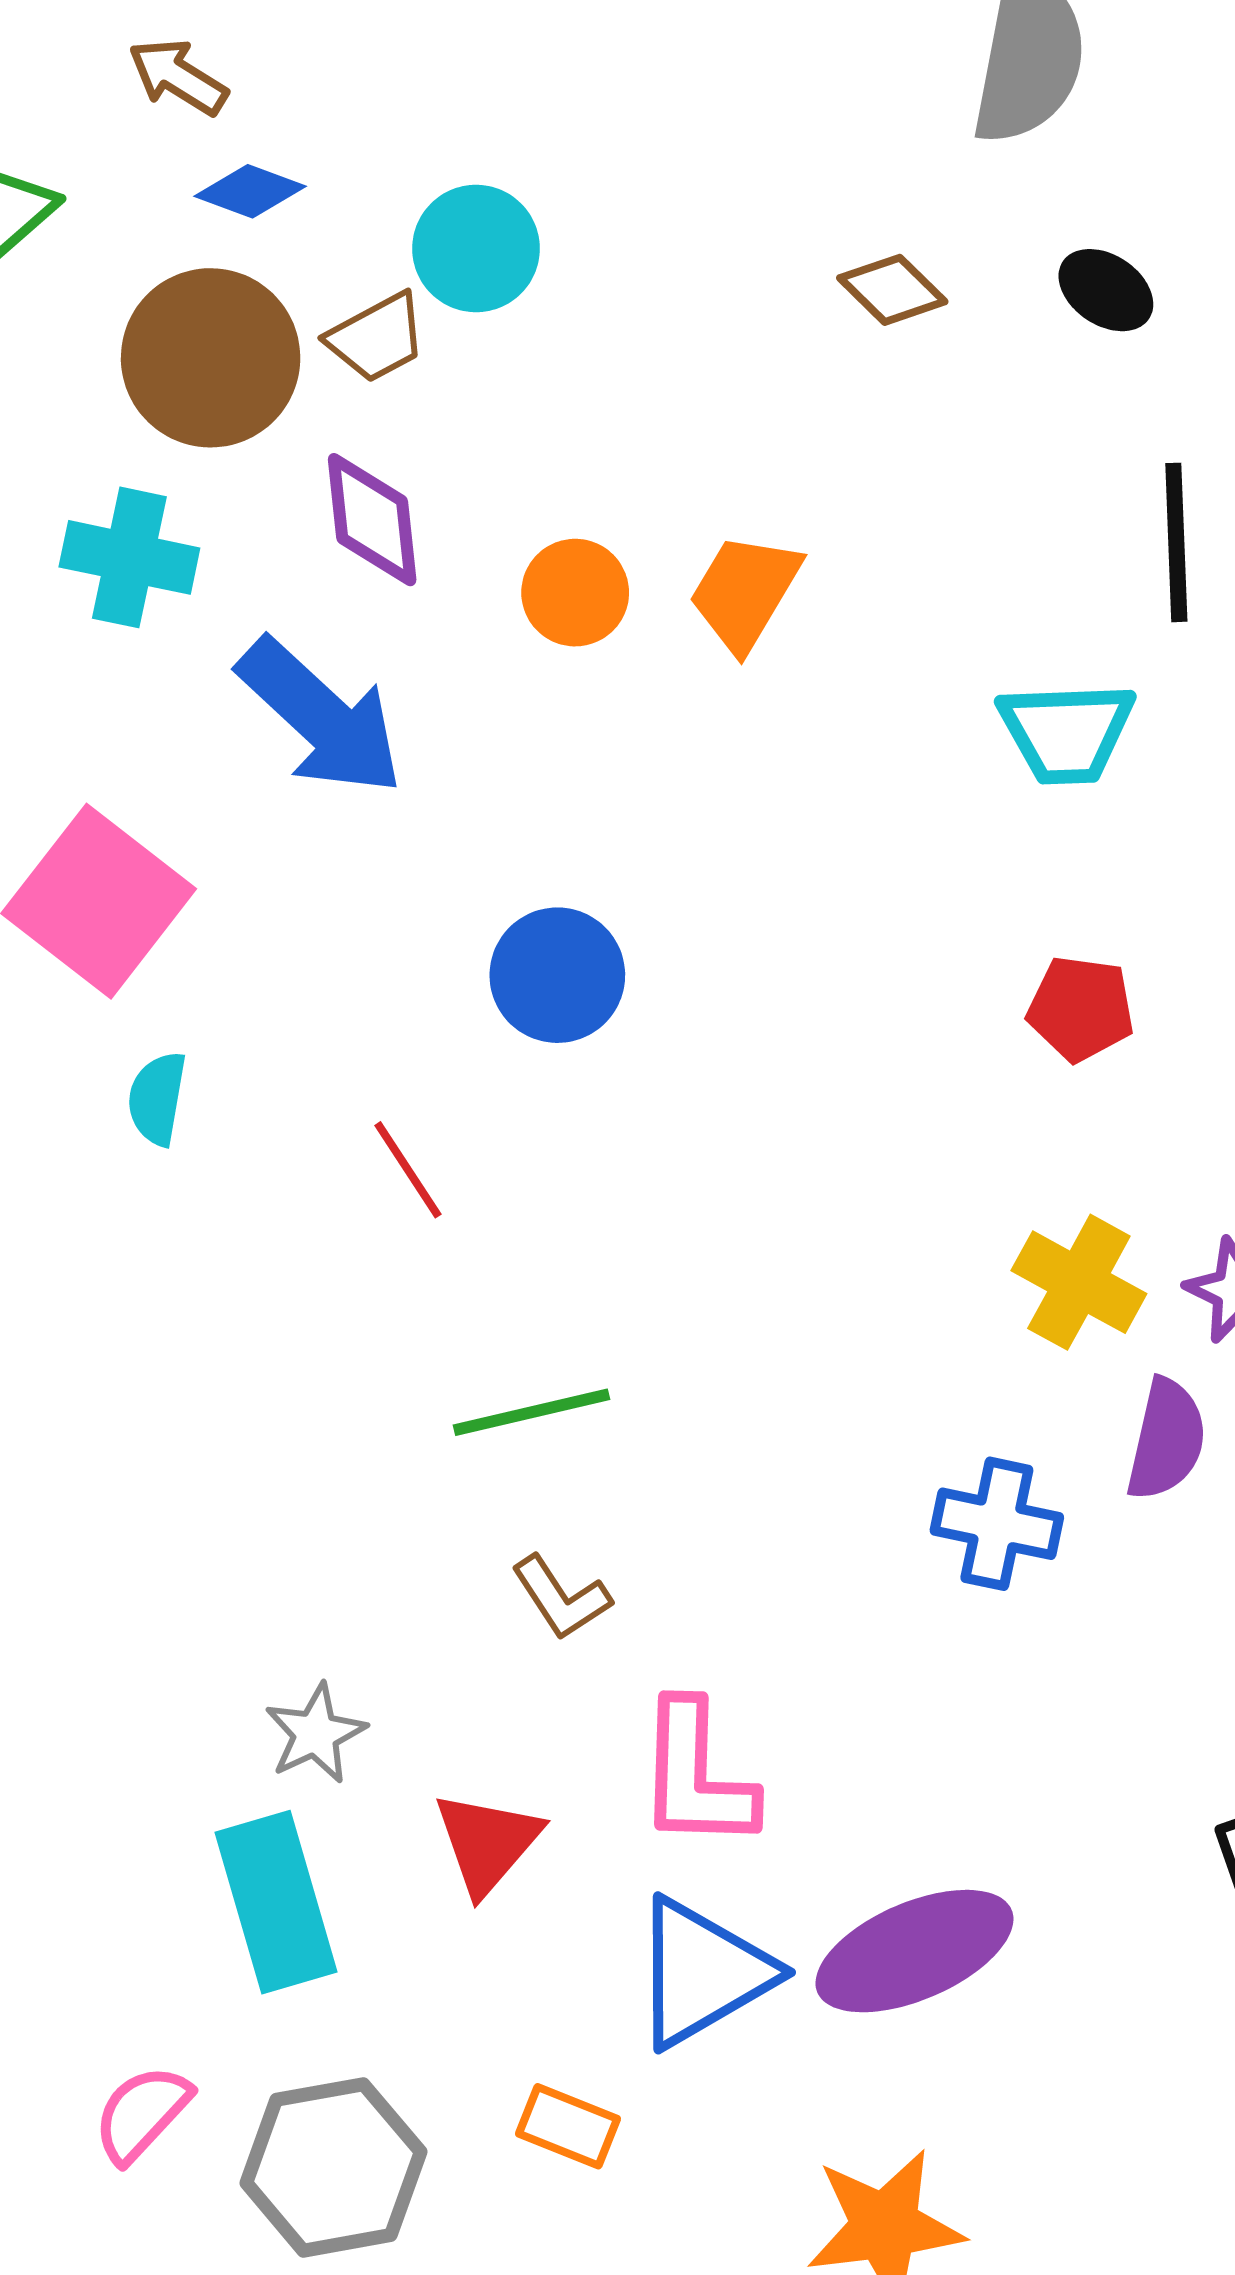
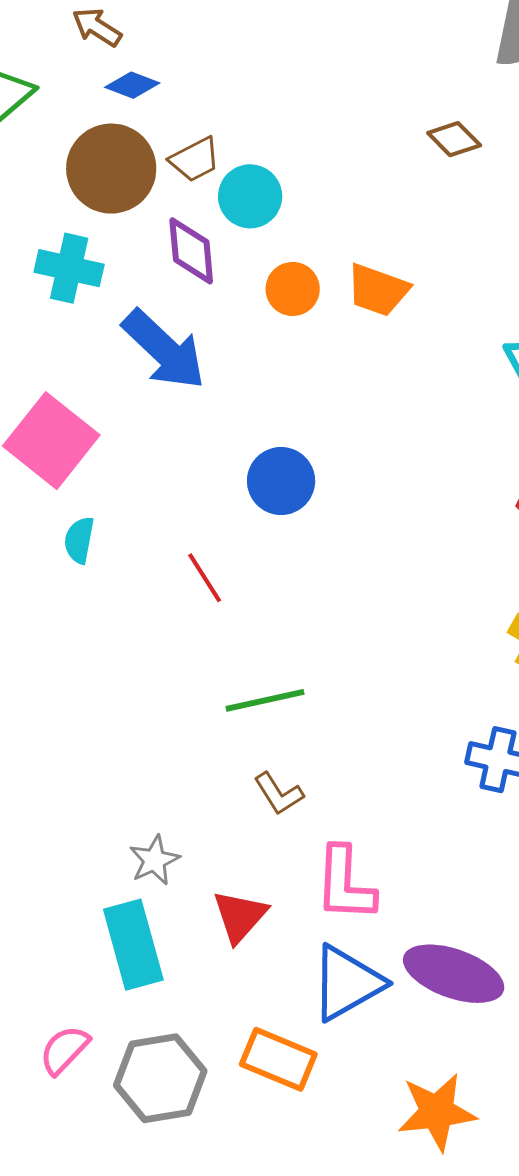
cyan circle: (476, 249) -> (250, 196), moved
orange trapezoid: (745, 592) -> (378, 290), turned -102
purple ellipse: (914, 1951) -> (454, 974), turned 42
orange rectangle: (568, 2126) -> (278, 1059), size x1.5

